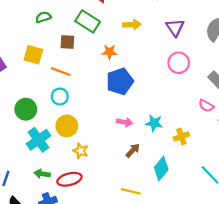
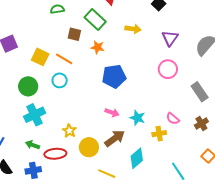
orange star: (109, 52) -> (98, 47), moved
yellow square: (33, 55) -> (40, 57), moved
pink semicircle: (206, 106) -> (173, 119), moved
yellow circle: (67, 126) -> (89, 147), moved
brown arrow: (133, 150) -> (115, 138), size x1.5

